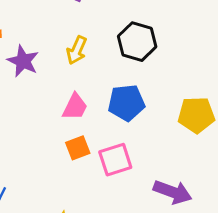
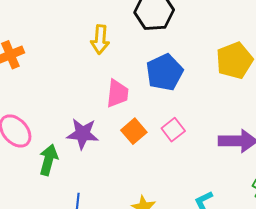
purple star: (23, 61) -> (83, 134), moved
pink square: (115, 160) -> (173, 130), size x0.7

